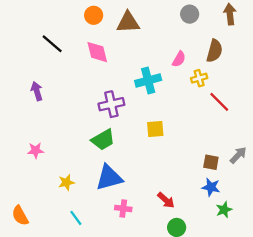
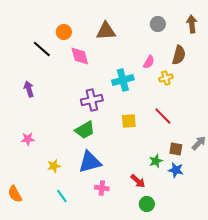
orange circle: (94, 15) -> (64, 32), moved
red line: (219, 102) -> (163, 116), moved
green star: (224, 210) -> (156, 161), moved

